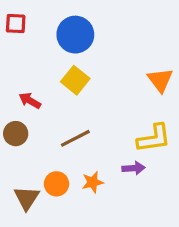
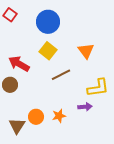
red square: (16, 24) -> (10, 15), turned 32
orange triangle: (160, 80) -> (86, 51), moved
red arrow: (30, 101) -> (19, 64), size x1.5
brown line: (75, 138) -> (61, 75), moved

